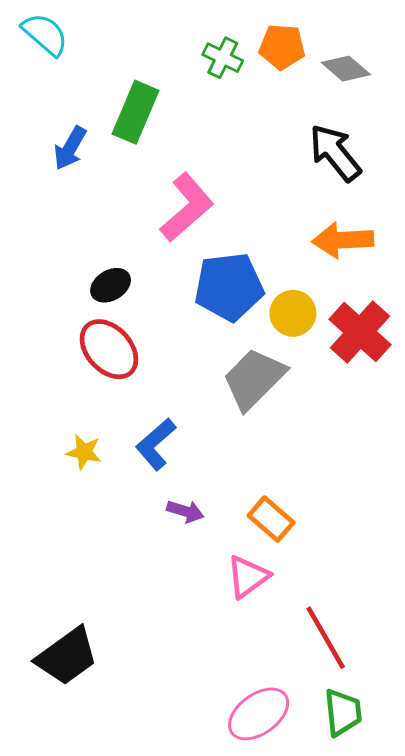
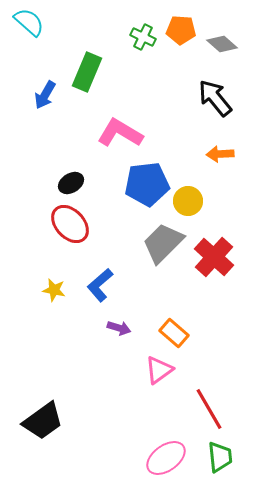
pink L-shape: (187, 207) -> (120, 133), turned -108
orange arrow: (343, 240) -> (220, 154), size x0.7
red cross: (360, 332) -> (214, 257), moved

